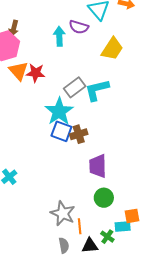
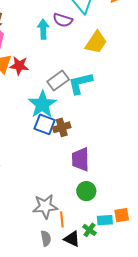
gray star: (63, 213) -> (45, 206), turned -30
orange square: (132, 216) -> (122, 215), moved
black triangle: (90, 246) -> (72, 239), turned 30

